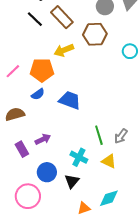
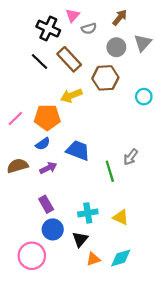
green line: (99, 135) -> (110, 171), moved
gray arrow: (121, 136) -> (131, 157), moved
purple arrow: (43, 139) -> (48, 168), moved
purple rectangle: (22, 149) -> (46, 204), moved
cyan cross: (79, 157) -> (88, 213), turned -36
orange triangle: (84, 208) -> (93, 259), moved

